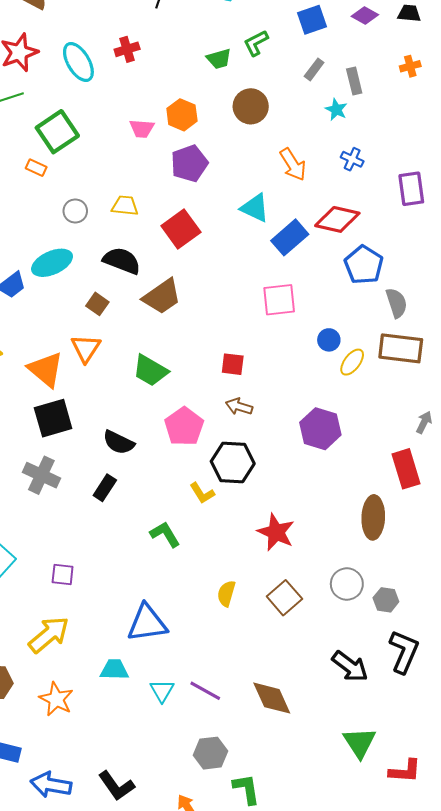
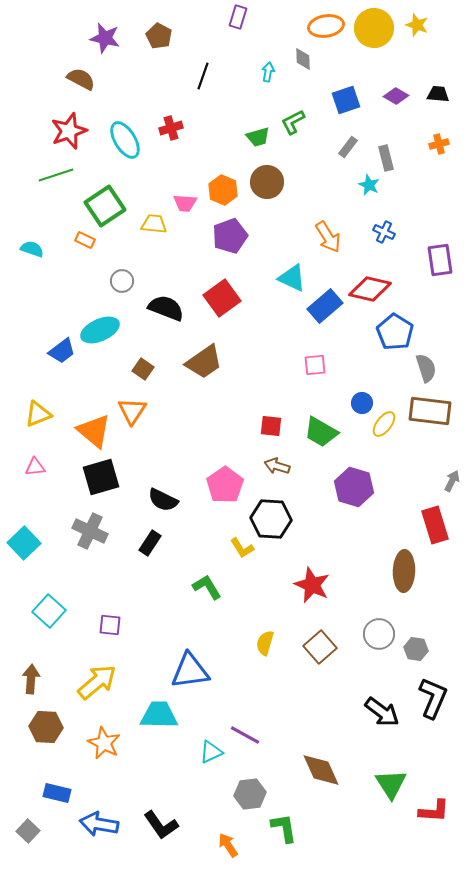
brown circle: (251, 106) -> (267, 182), moved
yellow trapezoid: (125, 206) -> (154, 224), moved
black semicircle: (122, 261) -> (166, 308), moved
pink square: (279, 300) -> (315, 365), size x0.7
green trapezoid: (150, 371) -> (321, 432), moved
cyan trapezoid: (114, 670) -> (159, 715), size x1.4
cyan triangle: (162, 691) -> (211, 752), moved, turned 35
brown diamond: (272, 698) -> (321, 770), moved

